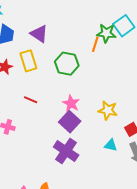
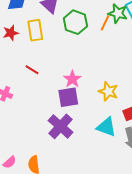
green hexagon: (67, 64) -> (75, 22), moved
purple square: (70, 122) -> (68, 97), turned 30
cyan triangle: (111, 145) -> (106, 127), size x1.5

